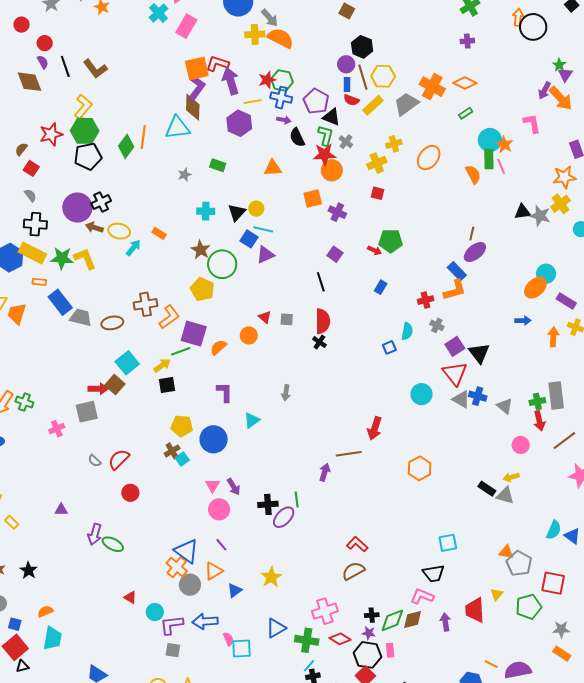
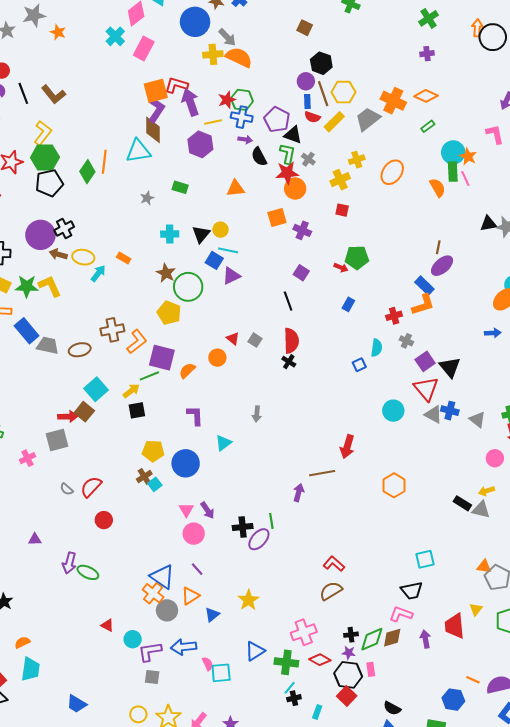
gray square: (287, 319) -> (255, 340), turned 32

